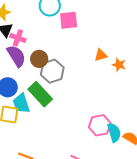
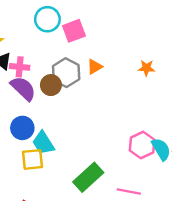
orange triangle: (101, 55) -> (95, 67), moved
gray hexagon: (52, 71) -> (66, 73), moved
green rectangle: (40, 94) -> (88, 177), moved, turned -75

